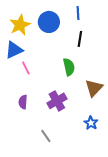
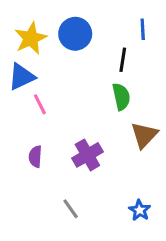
blue line: (78, 13) -> (143, 29), moved
green semicircle: (69, 67) -> (121, 97), moved
blue star: (91, 123) -> (140, 210), moved

